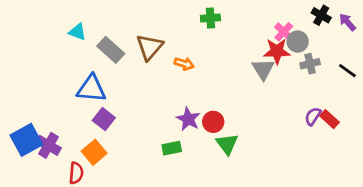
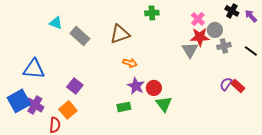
pink cross: (284, 32) -> (198, 19), moved
brown triangle: (150, 47) -> (120, 34), moved, turned 30
orange arrow: (184, 64) -> (130, 63), moved
blue triangle: (91, 89) -> (34, 69), moved

